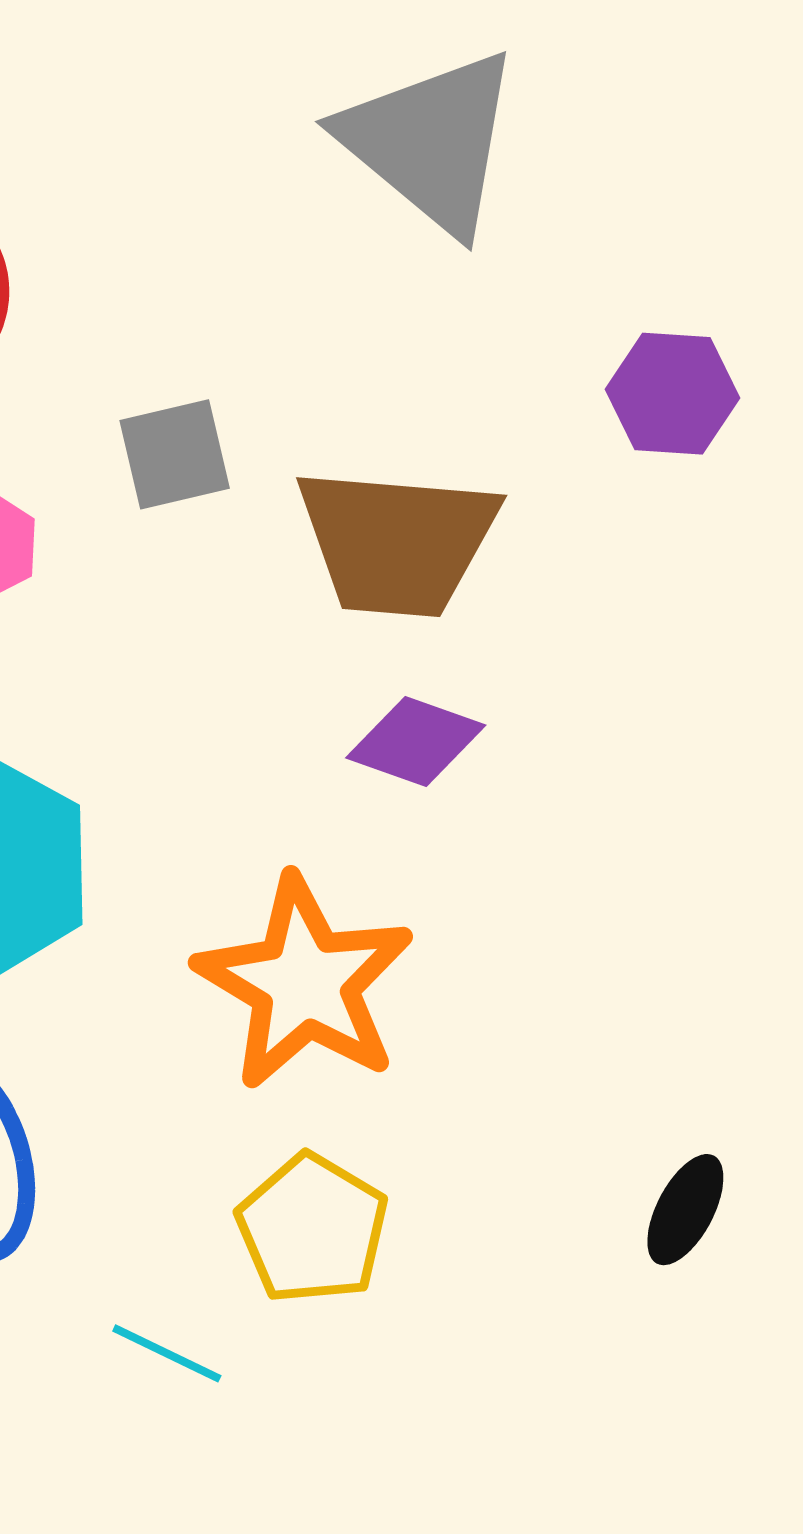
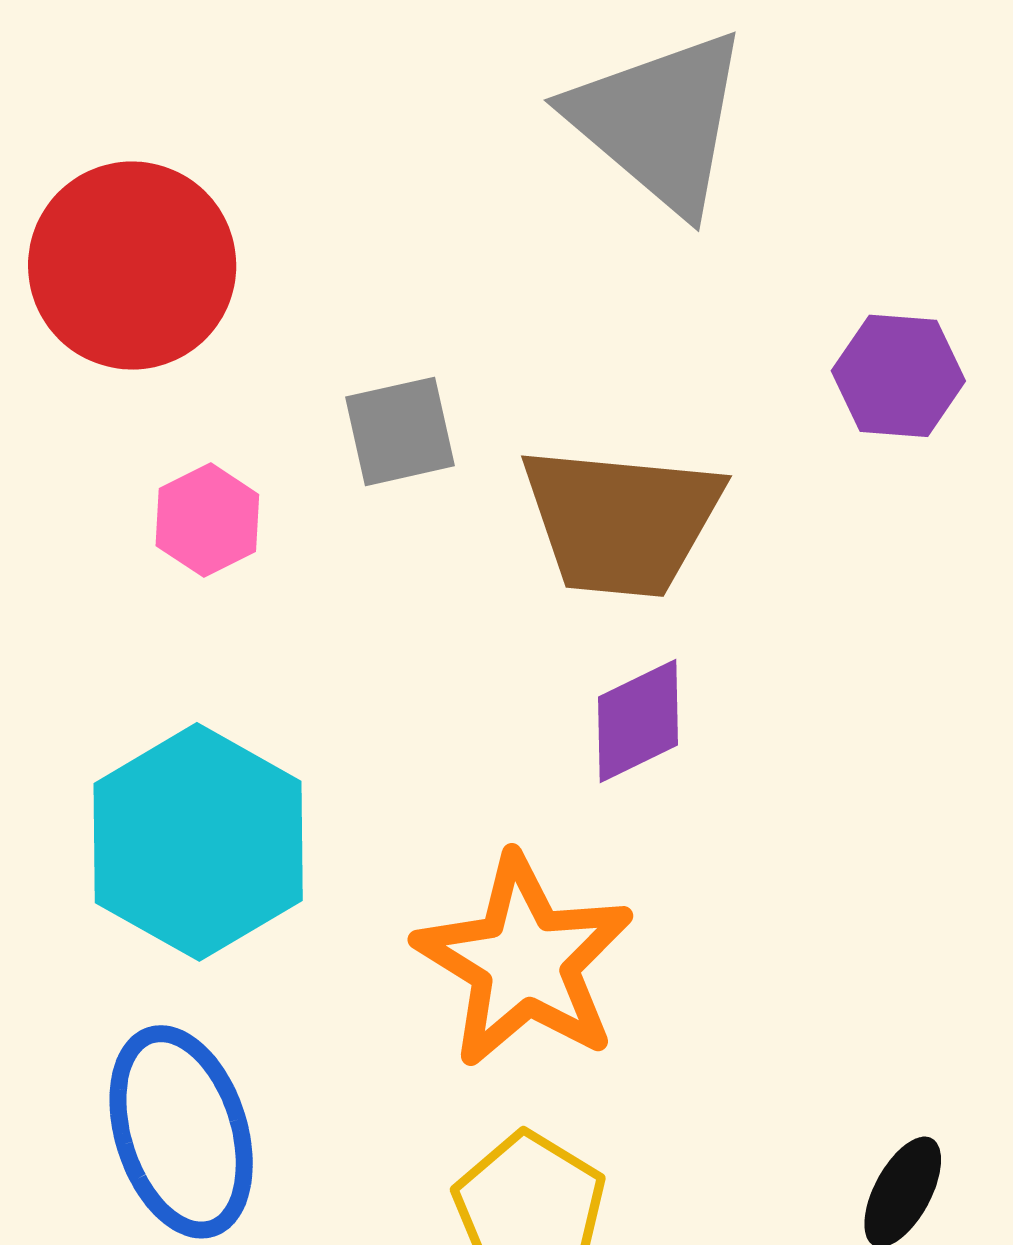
purple diamond: (416, 742) -> (638, 721), turned -46

